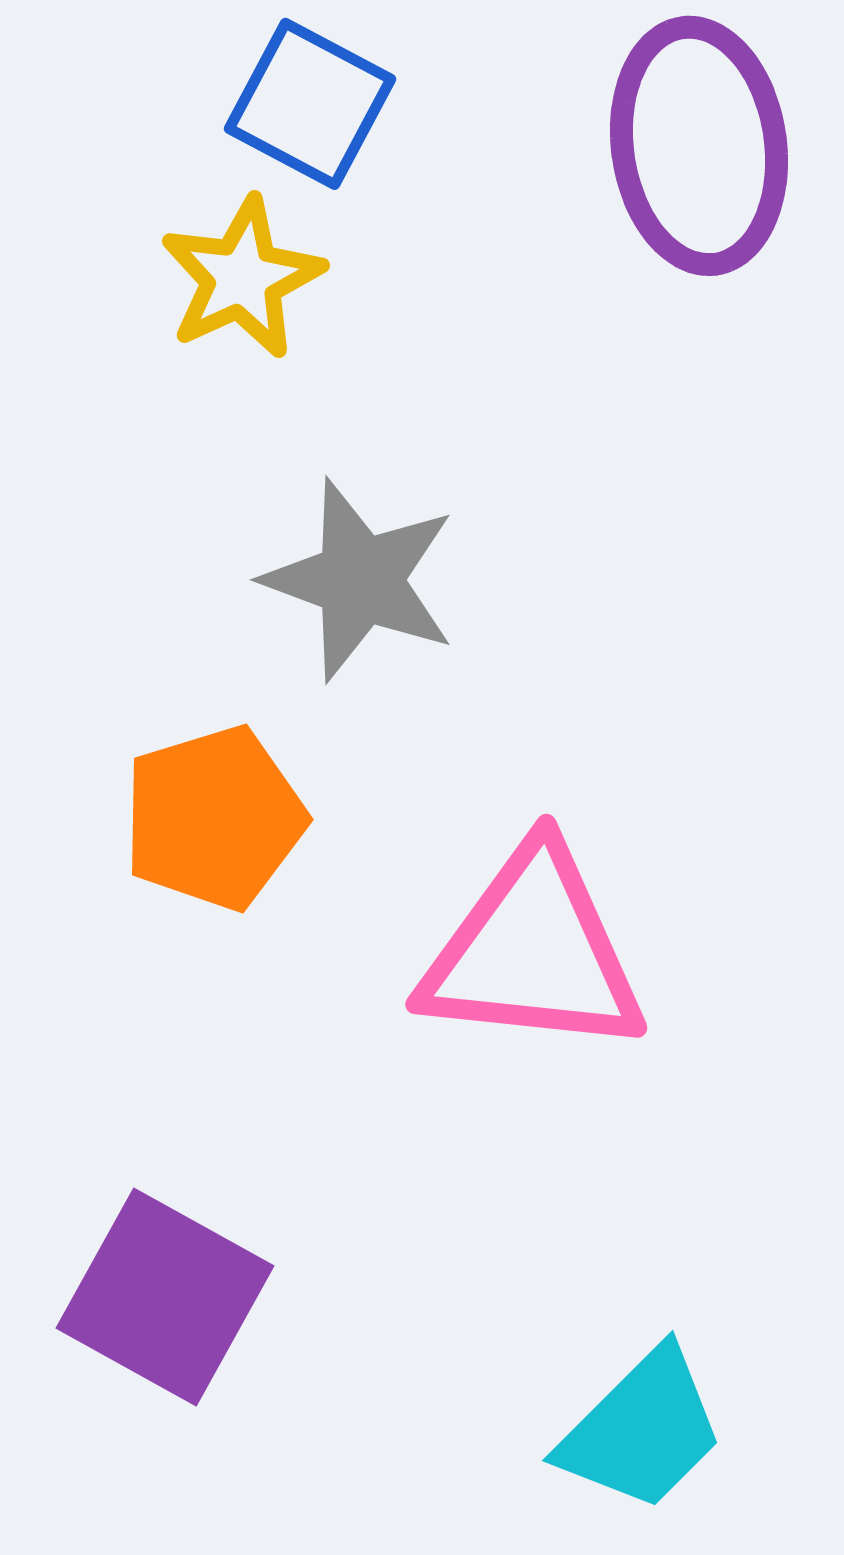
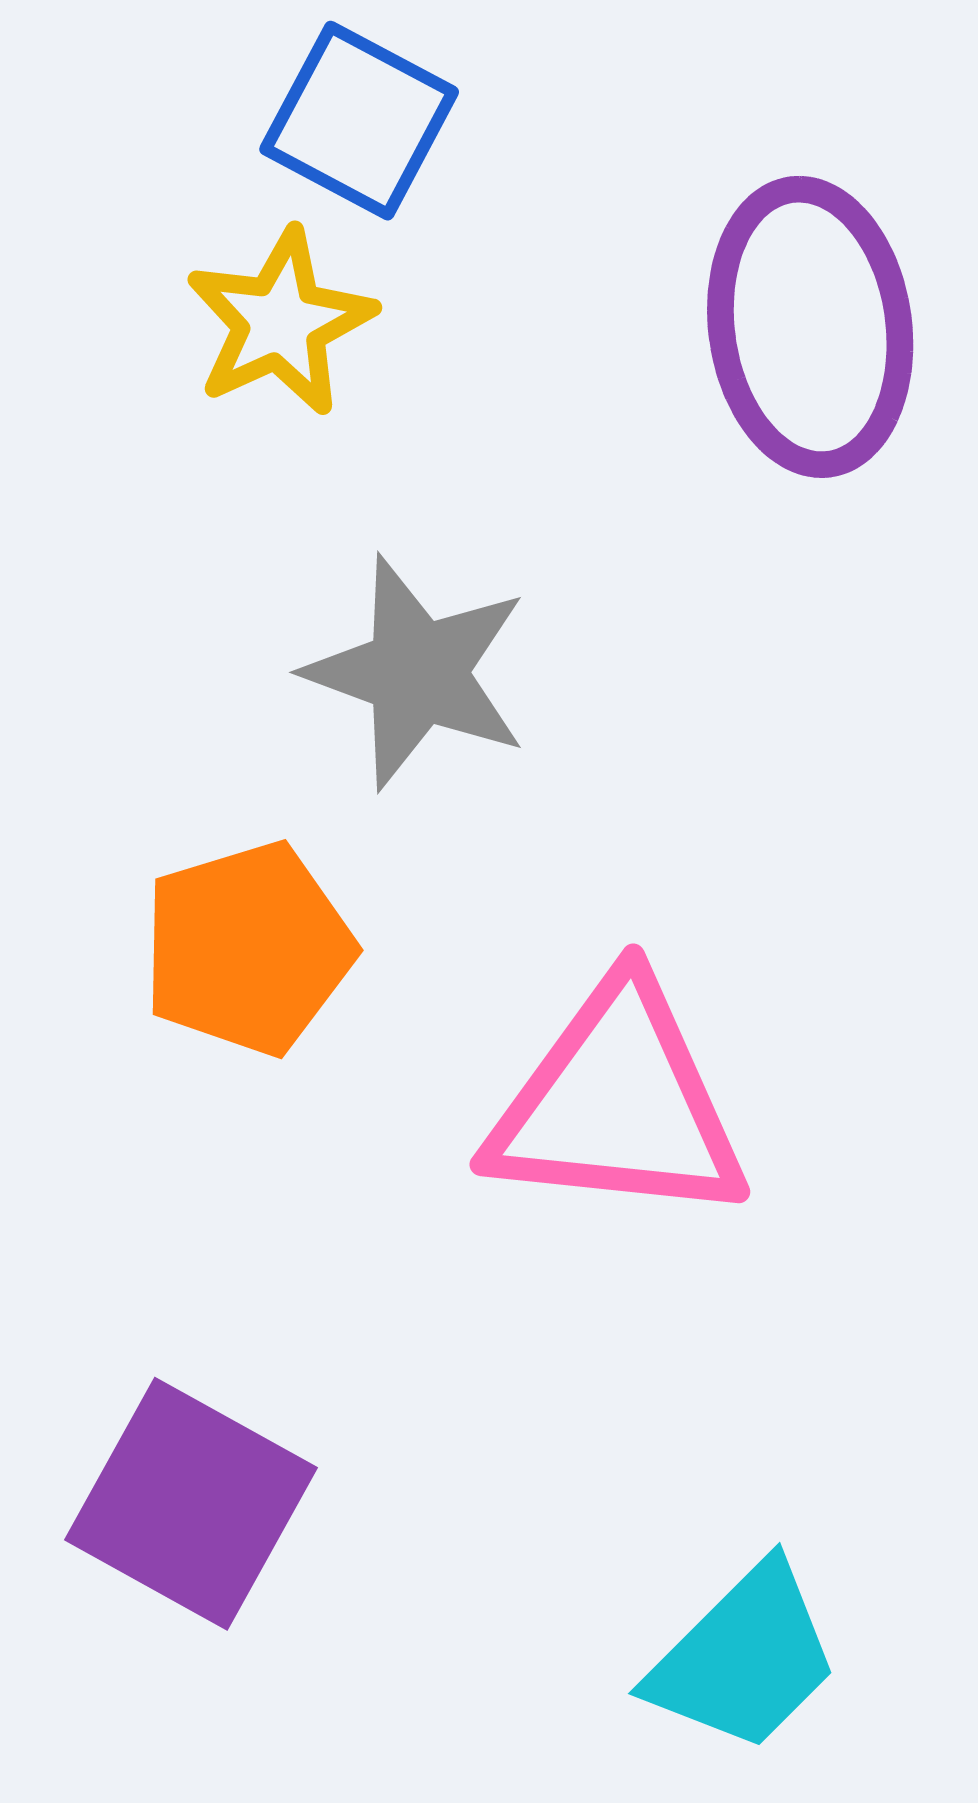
purple ellipse: (699, 146) -> (810, 327), moved

